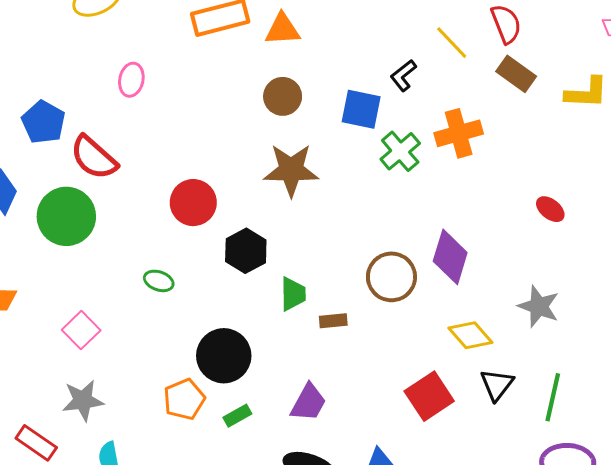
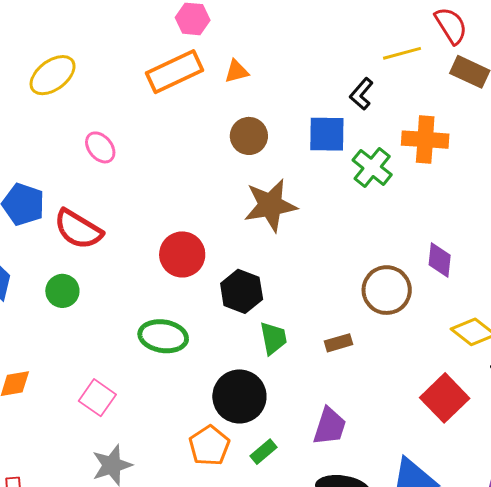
orange triangle: (282, 29) -> (237, 71), size x0.7
yellow line: (452, 43) -> (402, 53), turned -51
pink ellipse: (131, 80) -> (100, 147), turned -40
orange cross: (459, 133) -> (425, 140), turned 30
green circle: (66, 216) -> (62, 291), size x0.6
purple diamond: (450, 257) -> (440, 260), size x0.7
green ellipse: (159, 281) -> (163, 336), size x1.6
green trapezoid: (293, 294) -> (273, 338), moved

